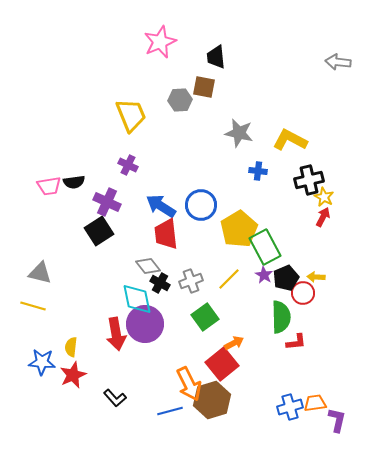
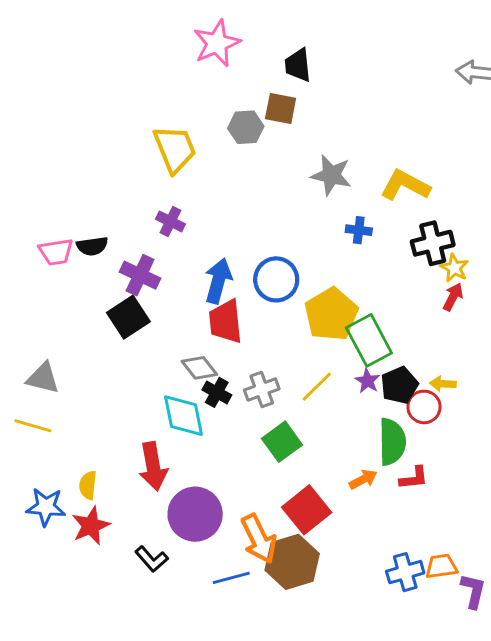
blue arrow: (161, 206) -> (218, 281), turned 72
purple circle: (145, 324) -> (195, 514), moved
orange arrow: (234, 343) -> (363, 479), moved

